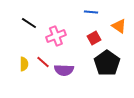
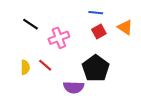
red square: (94, 38) -> (99, 32), moved
black pentagon: (107, 63) -> (96, 68), moved
purple semicircle: (64, 70) -> (74, 87), moved

